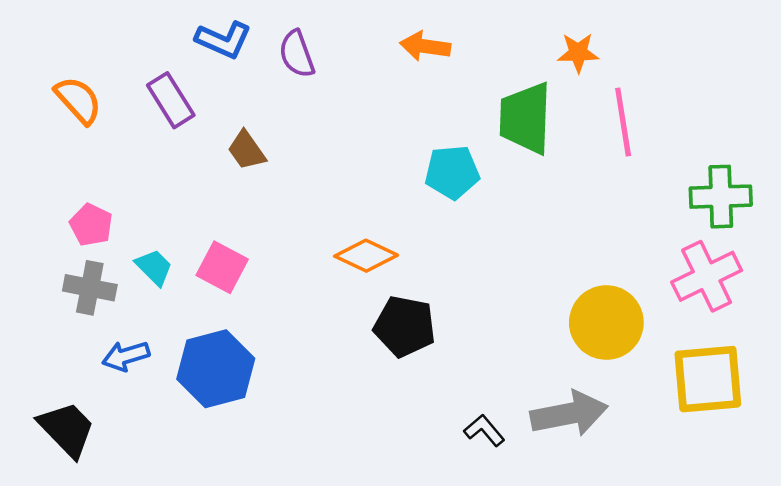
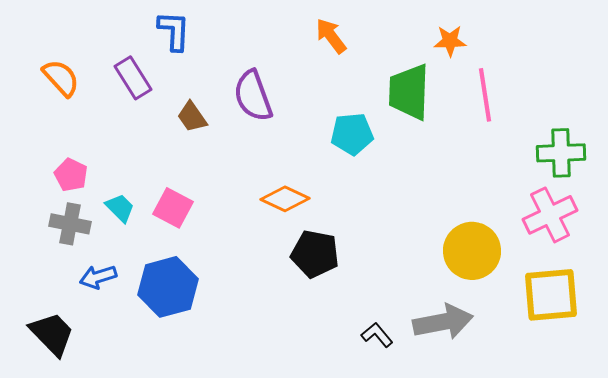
blue L-shape: (223, 40) -> (174, 31), turned -111
orange arrow: (425, 46) -> (331, 36), turned 45
purple semicircle: (297, 54) -> (253, 96), moved, size x1.4

